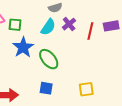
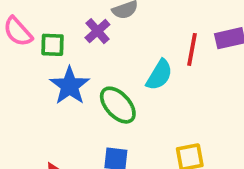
purple cross: (69, 24) -> (97, 31), moved
cyan semicircle: (48, 27) -> (159, 75), moved

